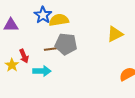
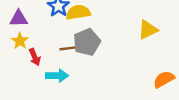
gray pentagon: (66, 44) -> (87, 42), turned -30
yellow star: (12, 65) -> (20, 41), moved

